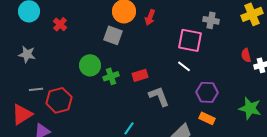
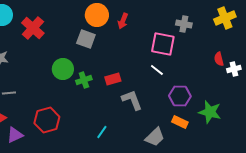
red cross: (60, 24) -> (33, 28), size x1.6
red hexagon: (59, 100) -> (47, 120), moved
green star: (250, 108) -> (210, 112), moved

